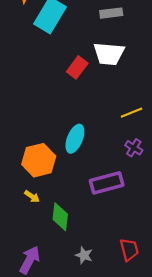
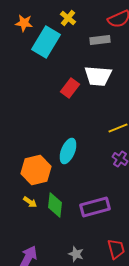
purple rectangle: (107, 183) -> (95, 207), moved
green diamond: (60, 217) -> (55, 205), moved

